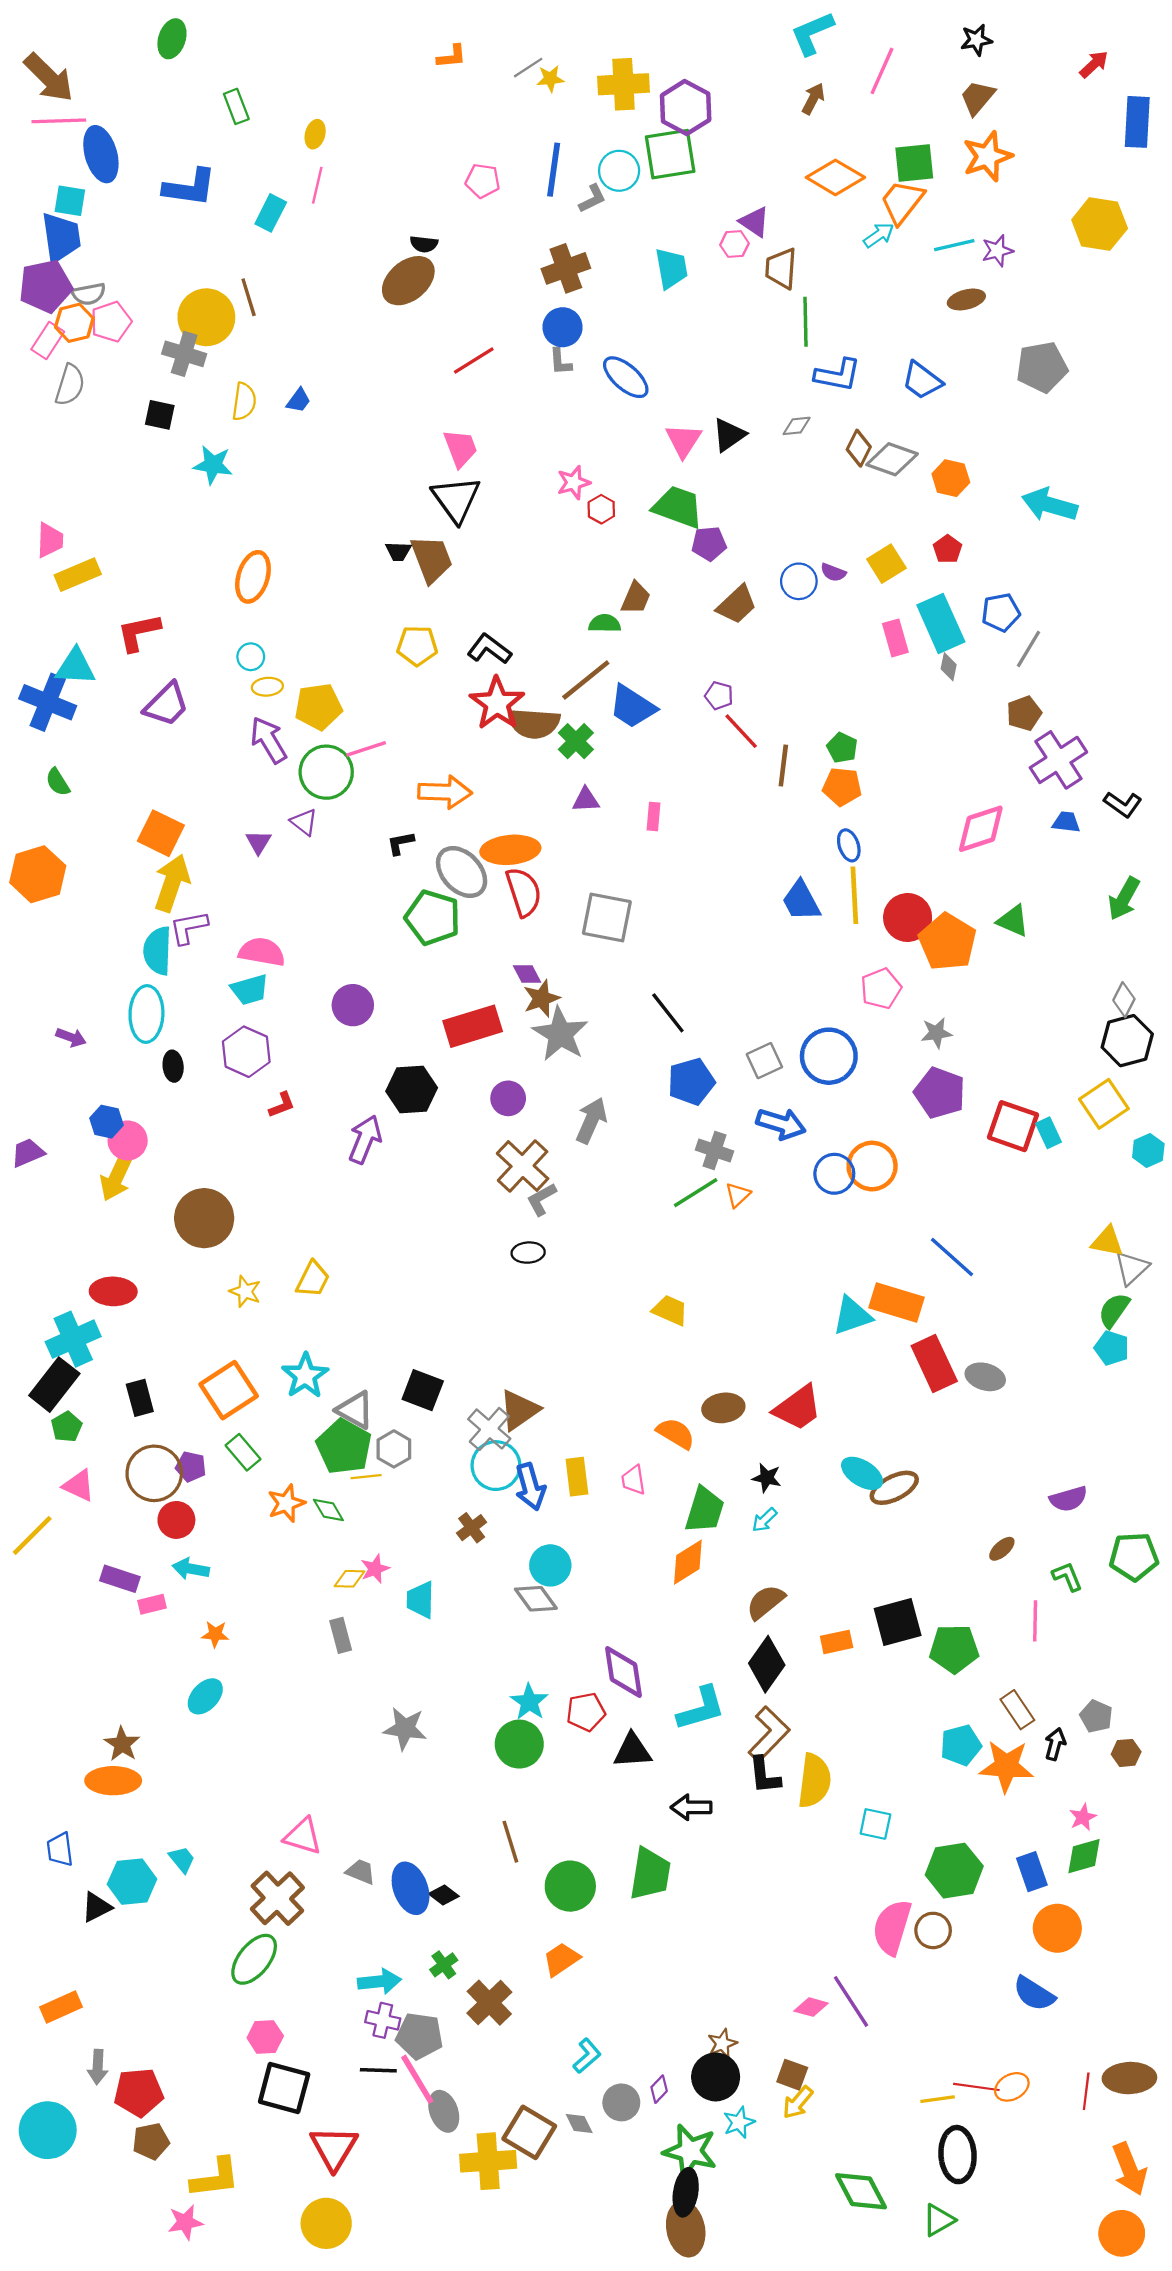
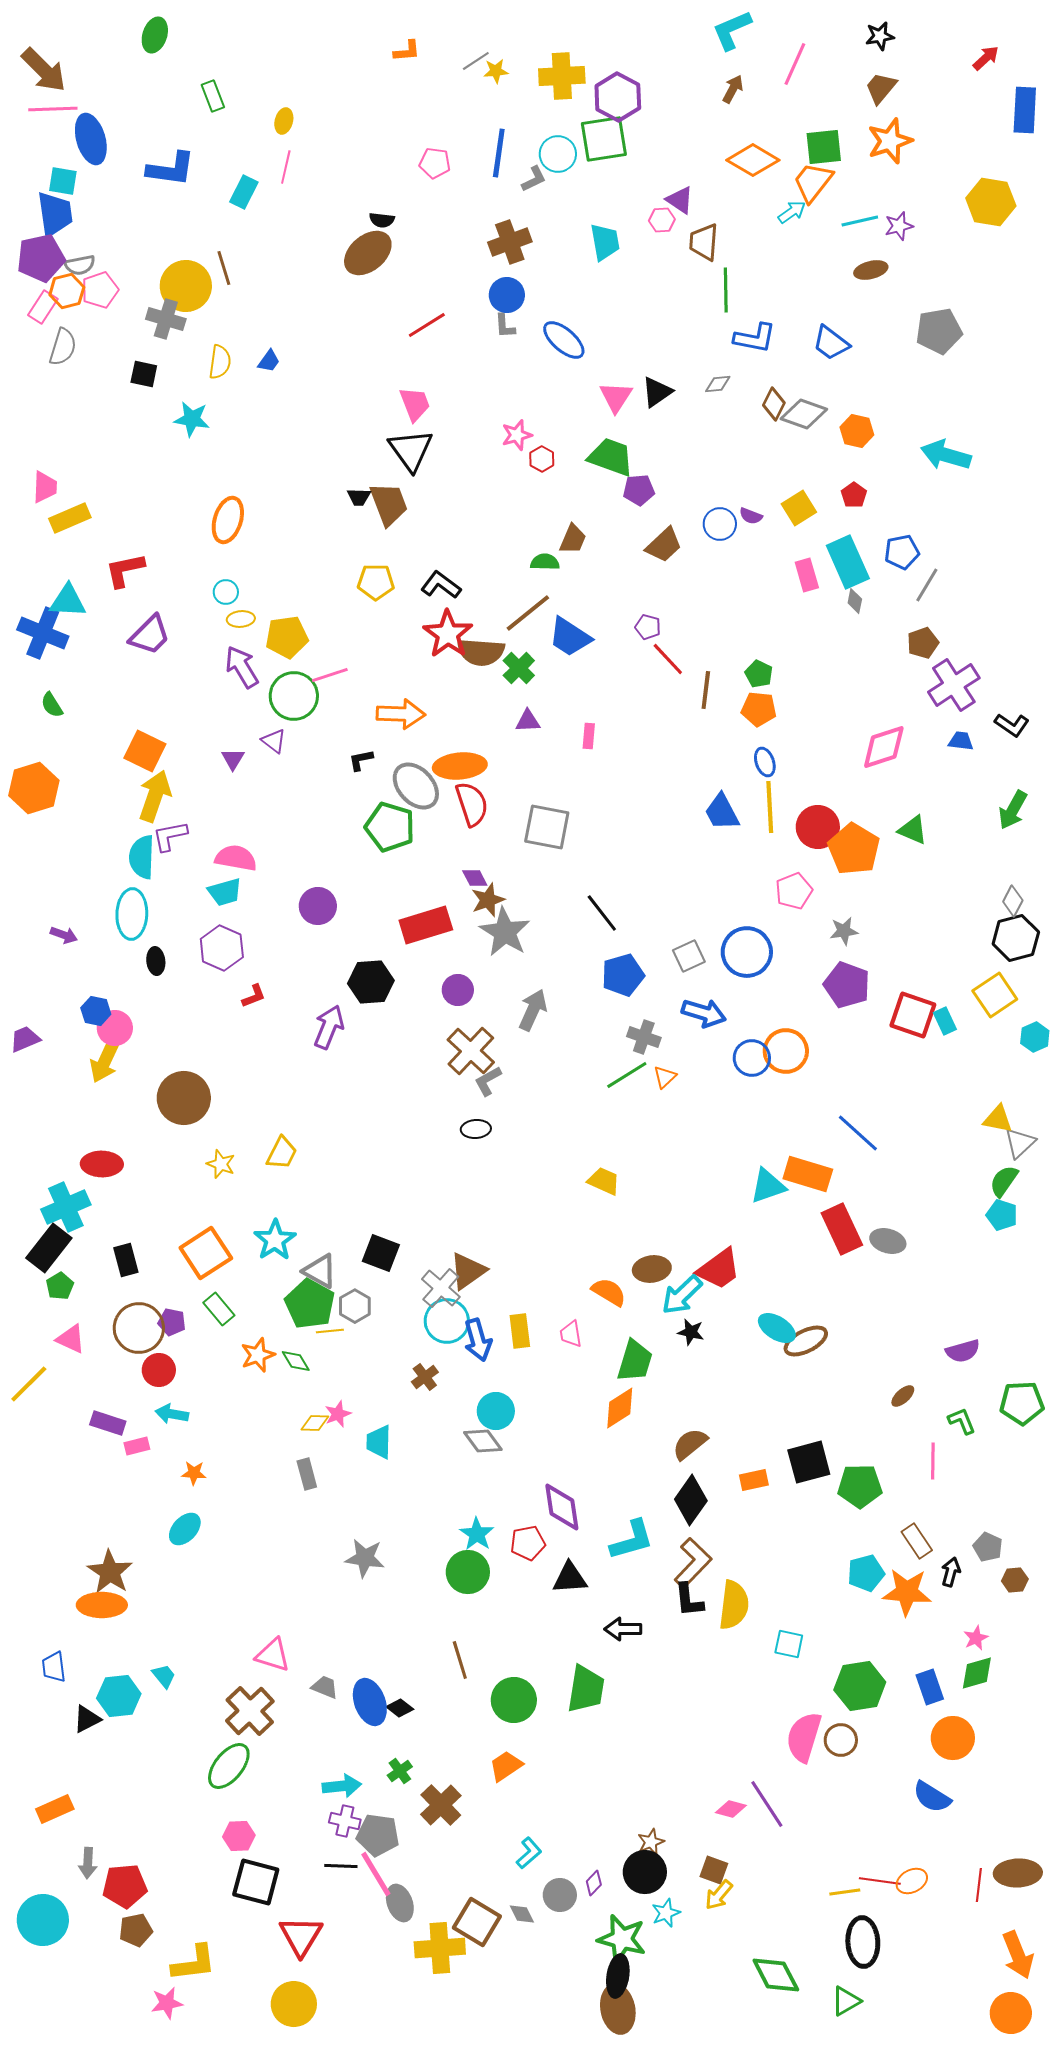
cyan arrow: (764, 1520) -> (682, 1295), moved, size x1.8
brown star: (122, 1744) -> (110, 1572), size x1.4

